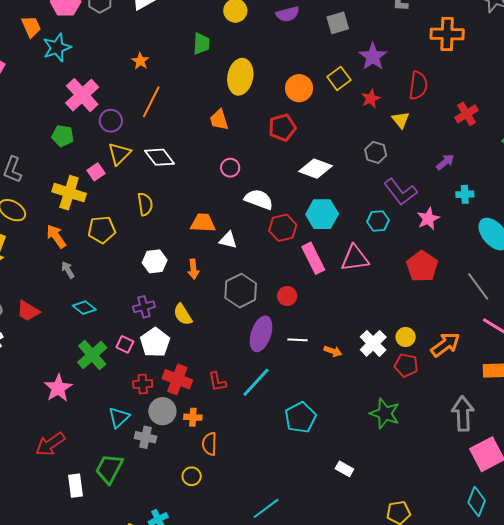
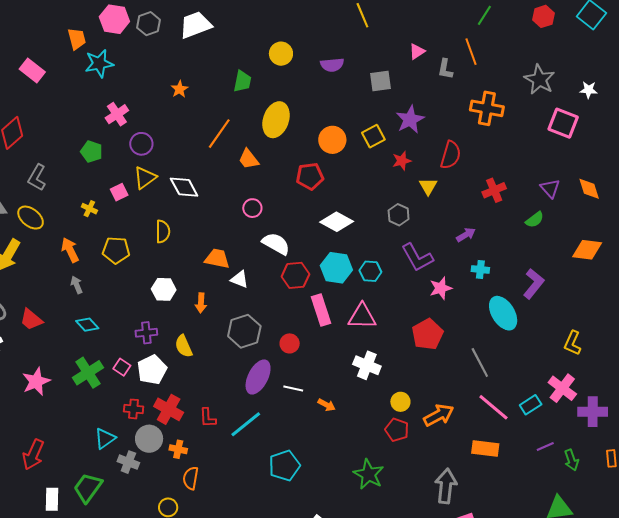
pink cross: (82, 95) -> (117, 114), size x0.7
orange line: (151, 102) -> (219, 134), moved
orange trapezoid: (219, 120) -> (249, 159), turned -30
yellow cross: (69, 193) -> (89, 209), size x0.5
cyan hexagon: (378, 221) -> (370, 271), moved
white cross: (373, 343) -> (367, 365), moved, turned -32
pink star: (58, 388) -> (36, 381), moved
red arrow: (50, 444) -> (33, 455), turned -40

